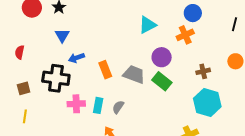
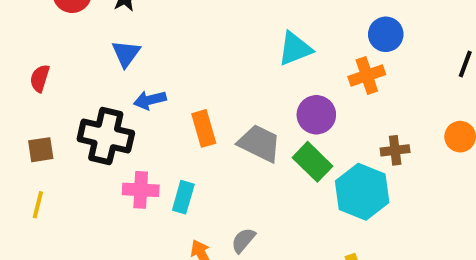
cyan hexagon: (207, 103) -> (362, 192), moved
gray semicircle: (118, 107) -> (243, 240), moved

